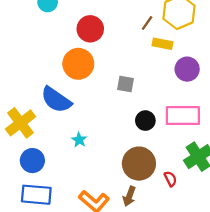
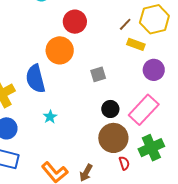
gray square: (126, 84) -> (98, 74), turned -35
blue semicircle: (56, 100) -> (35, 79), turned 32
pink rectangle: (183, 116) -> (144, 110), turned -56
brown circle: (139, 164) -> (113, 138), moved

